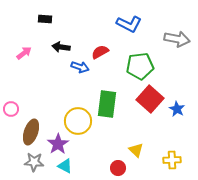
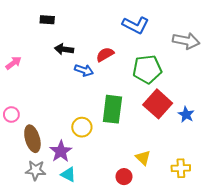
pink arrow: (24, 53) -> (13, 63), moved
yellow circle: (78, 121) -> (82, 127), size x0.7
brown ellipse: (31, 132) -> (32, 139), turned -35

